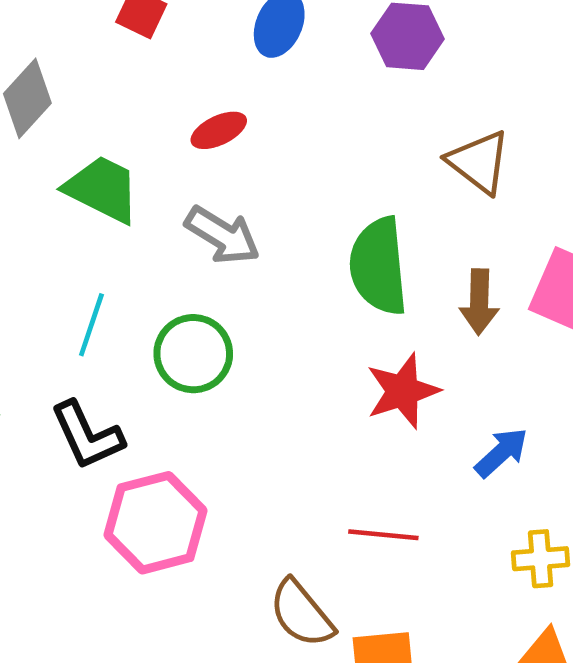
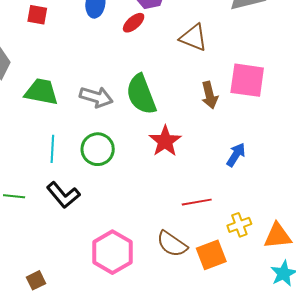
red ellipse: (219, 130) -> (134, 23), moved
green semicircle: (379, 266) -> (141, 94), moved
red star: (403, 391) -> (165, 141), moved
pink hexagon: (155, 523) -> (112, 252), moved
yellow cross: (541, 559) -> (239, 225), moved

